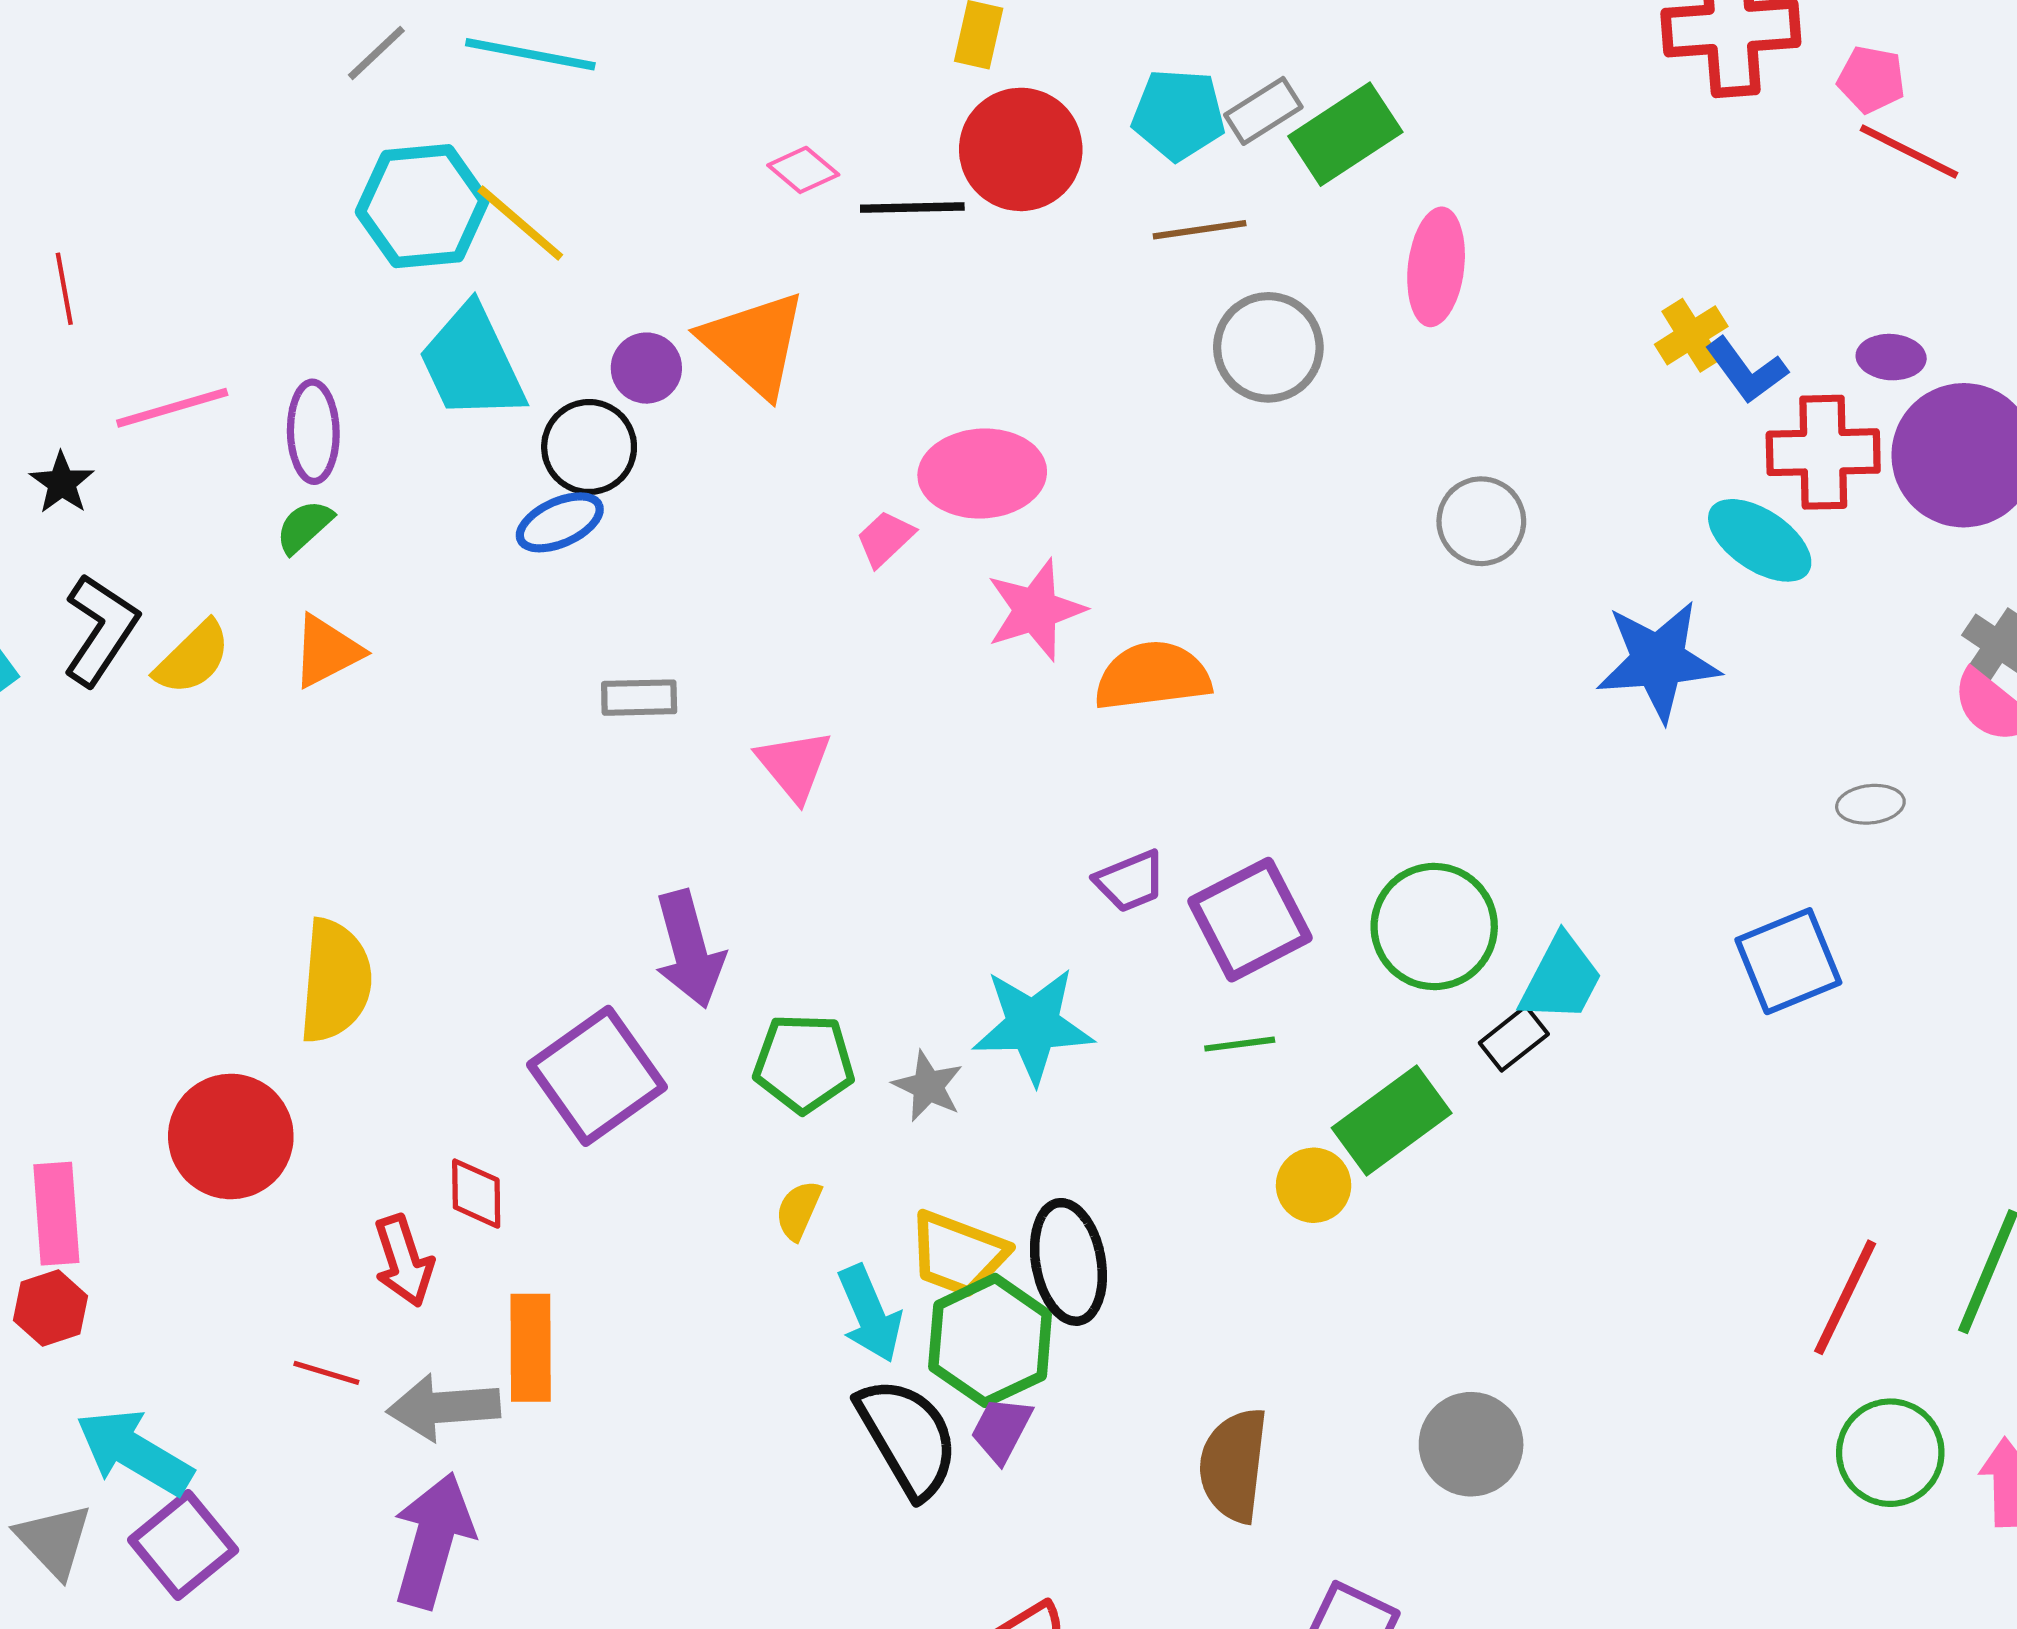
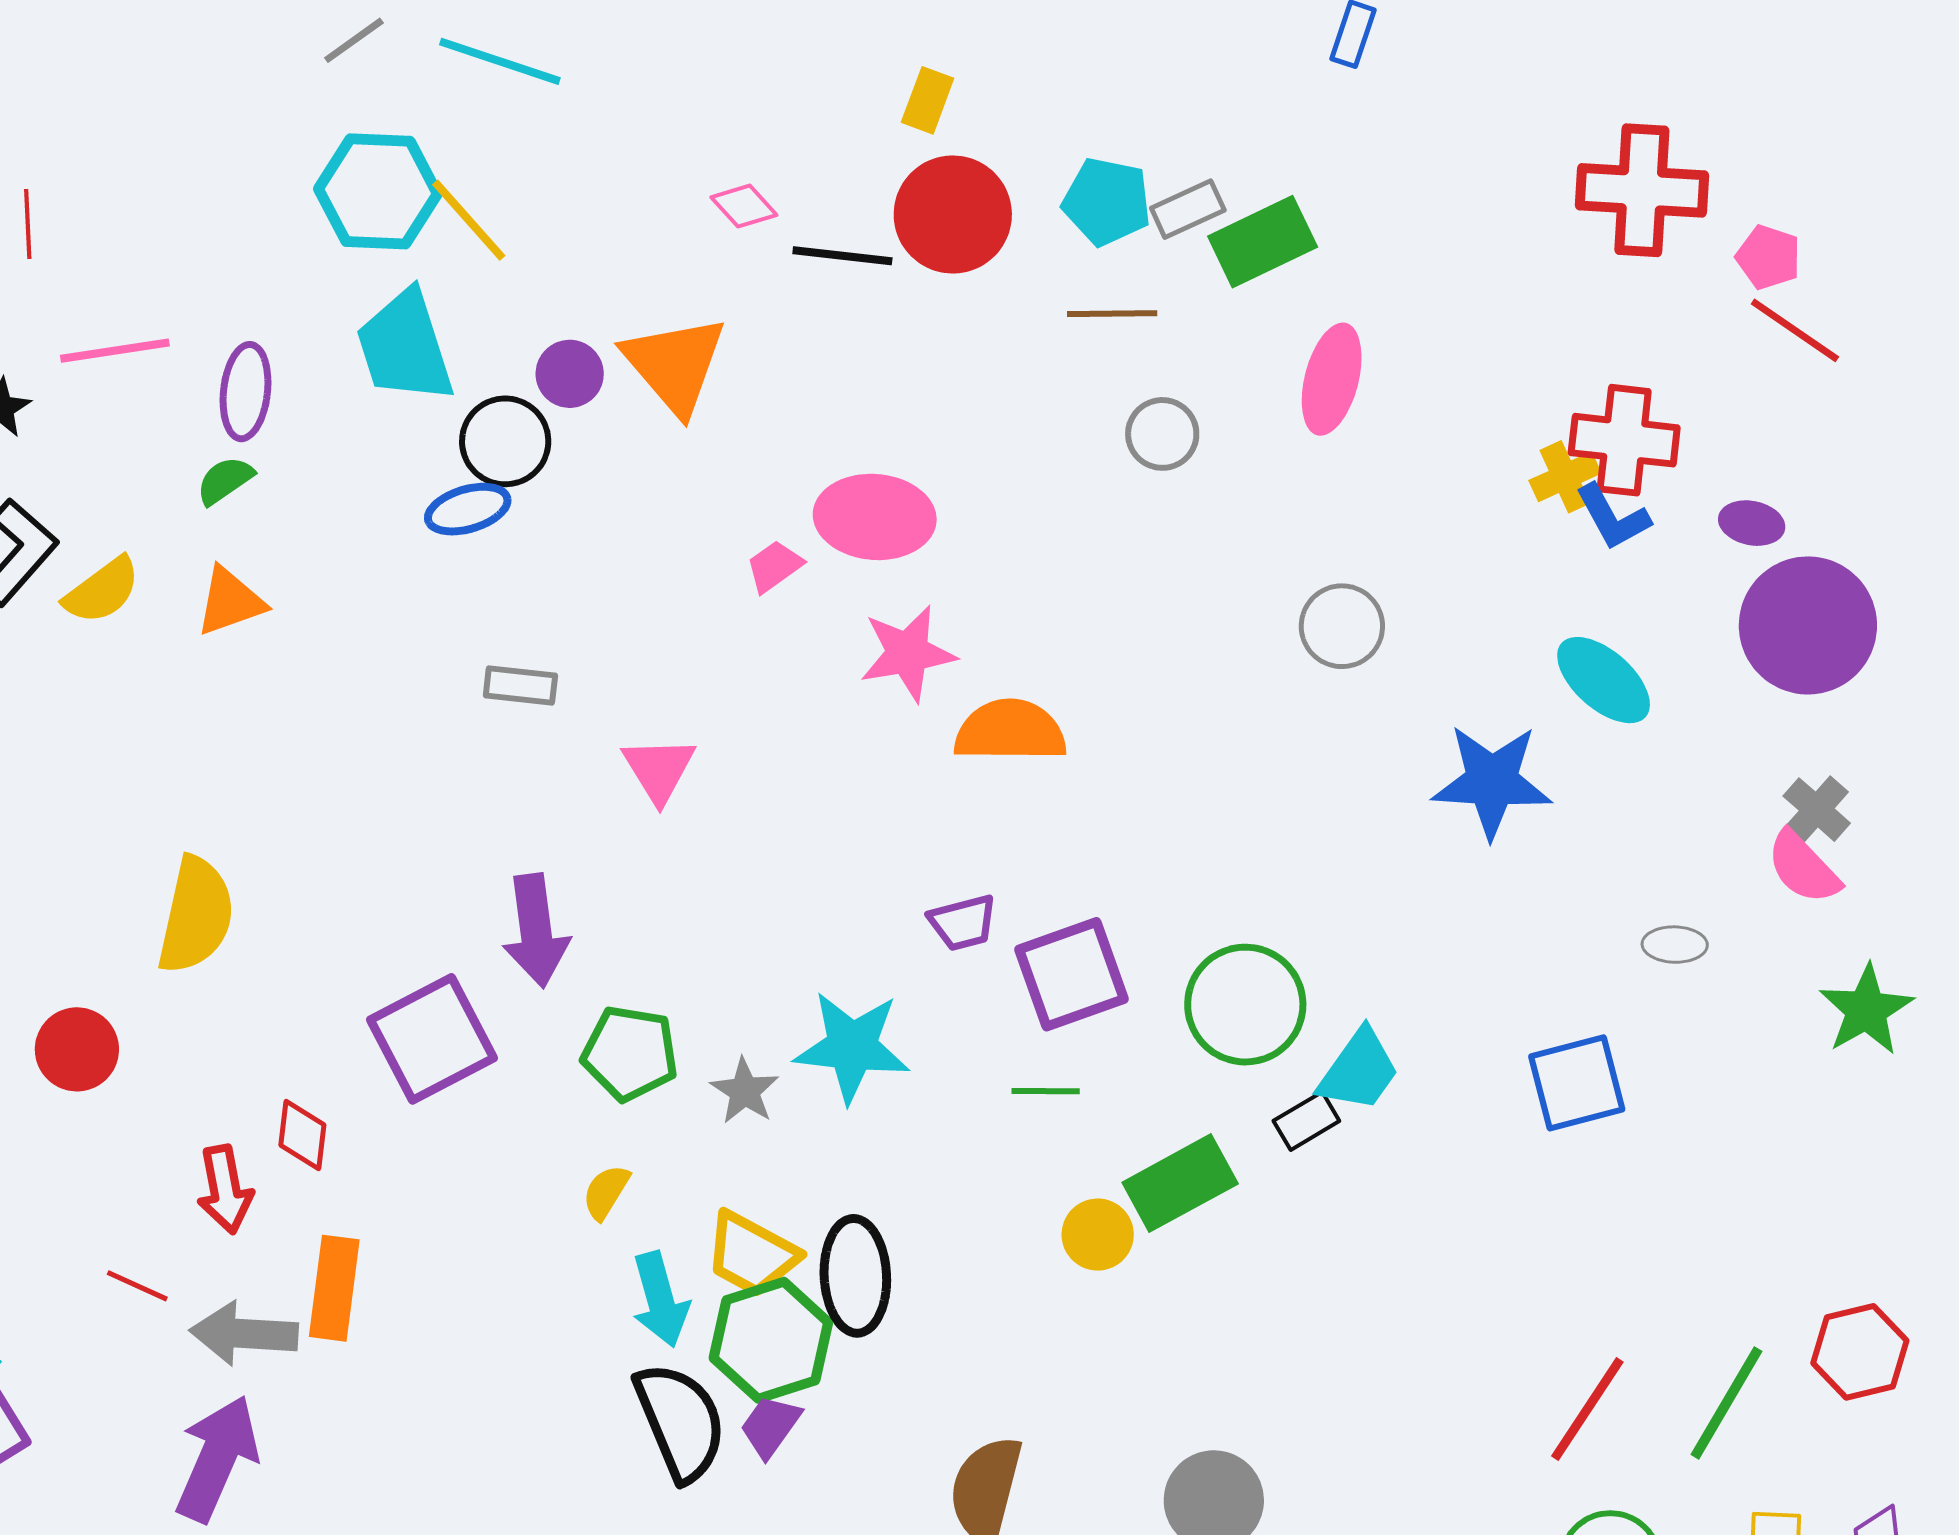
gray circle: (1268, 347) -> (1162, 434), size x0.7
red cross: (1823, 452) -> (1624, 440), moved
red circle: (231, 1136) -> (77, 1049), size x0.7

